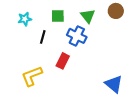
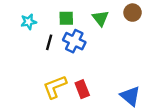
blue cross: (77, 36) -> (74, 41), moved
red rectangle: (63, 61) -> (82, 89), moved, turned -49
yellow L-shape: (32, 76) -> (55, 87), moved

